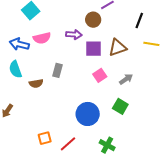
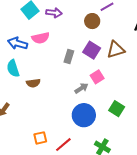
purple arrow: (74, 35) -> (54, 13), moved
purple square: (94, 49) -> (92, 50), turned 30
gray rectangle: (58, 70) -> (69, 56), moved
gray arrow: (126, 79) -> (81, 88), moved

